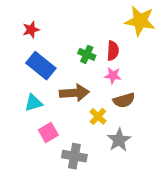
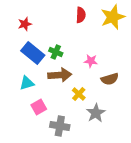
yellow star: (140, 21) -> (113, 17), turned -30
red semicircle: (113, 51) -> (81, 15), moved
green cross: (87, 54) -> (56, 52), moved
brown semicircle: (124, 100) -> (110, 79), moved

